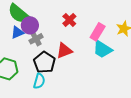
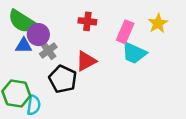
red cross: (69, 20) -> (87, 21), turned -32
blue triangle: (17, 33) -> (24, 46), turned 32
cyan semicircle: (39, 81) -> (34, 105), moved

